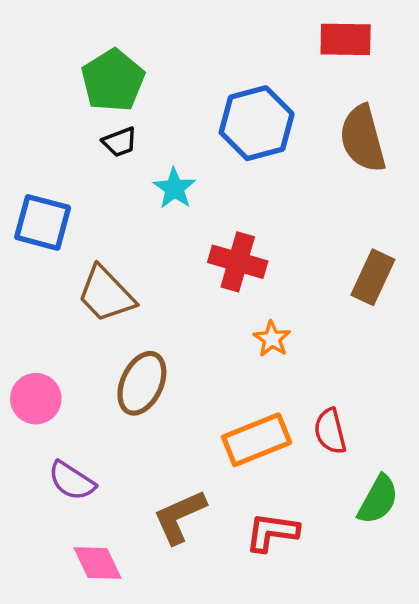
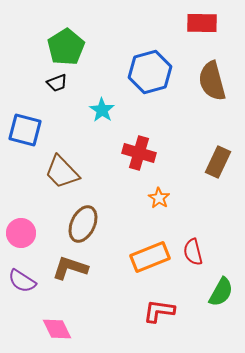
black trapezoid: (120, 142) -> (57, 83), moved
purple semicircle: (72, 481) -> (22, 281), moved
brown L-shape: (180, 517) -> (70, 268), moved, turned 42

